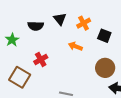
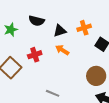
black triangle: (60, 19) -> (60, 31), moved, turned 40
orange arrow: (75, 46) -> (62, 50), moved

